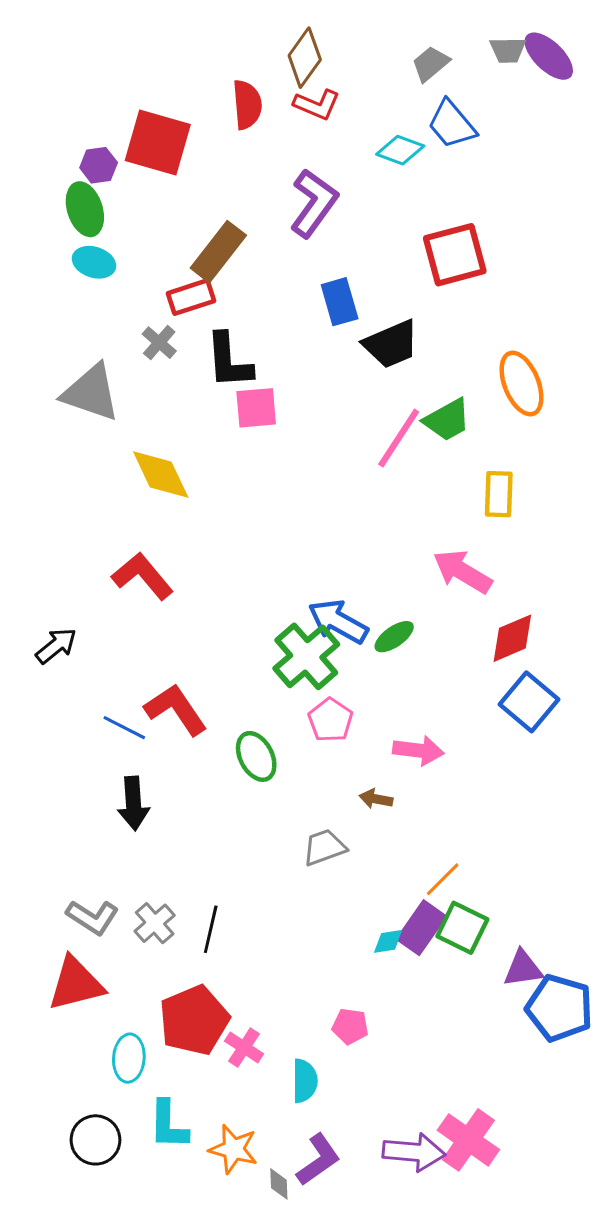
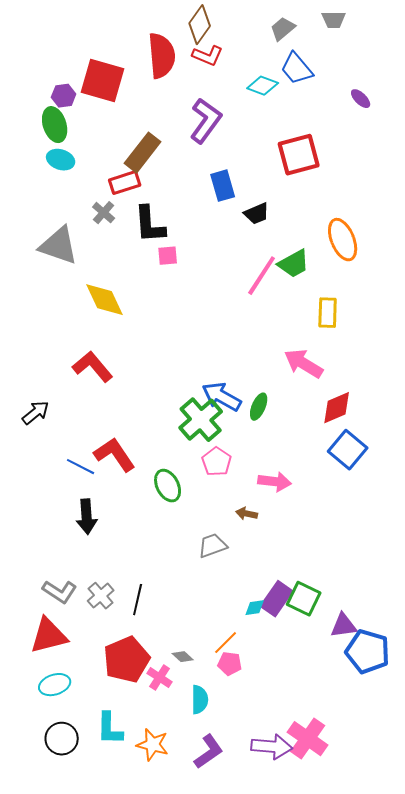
purple ellipse: (549, 56) -> (361, 99), moved, size x0.6
red semicircle: (247, 105) -> (162, 56), size x1.4
black trapezoid: (391, 344) -> (257, 214), size x0.7
pink square: (256, 408) -> (168, 256), size x0.7
green ellipse: (394, 637) -> (259, 407), turned -32
orange line: (443, 879) -> (226, 643), moved
cyan ellipse: (129, 1058) -> (55, 685), moved, turned 68
gray diamond: (279, 1184) -> (183, 657), moved, turned -45

